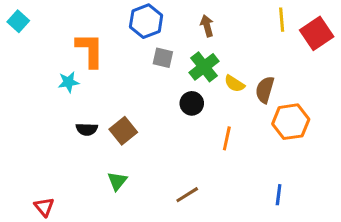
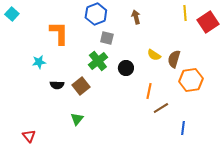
green cross: (204, 67) -> (98, 61), moved
cyan star: (68, 82) -> (39, 62), moved
brown line: (187, 195) -> (161, 108), moved

